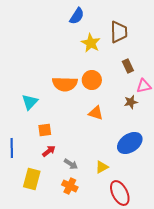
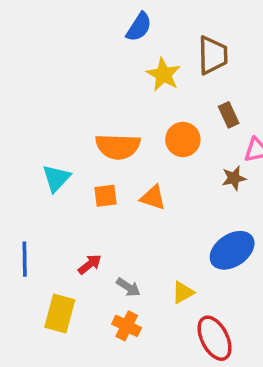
orange circle: (92, 80) -> (183, 140), moved
orange triangle: (96, 113) -> (153, 198), moved
orange square: (45, 130) -> (105, 196), moved

